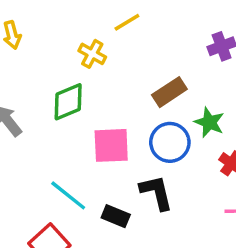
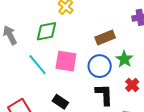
black L-shape: (156, 192) -> (104, 95), moved
cyan line: (68, 195) -> (38, 65), moved

